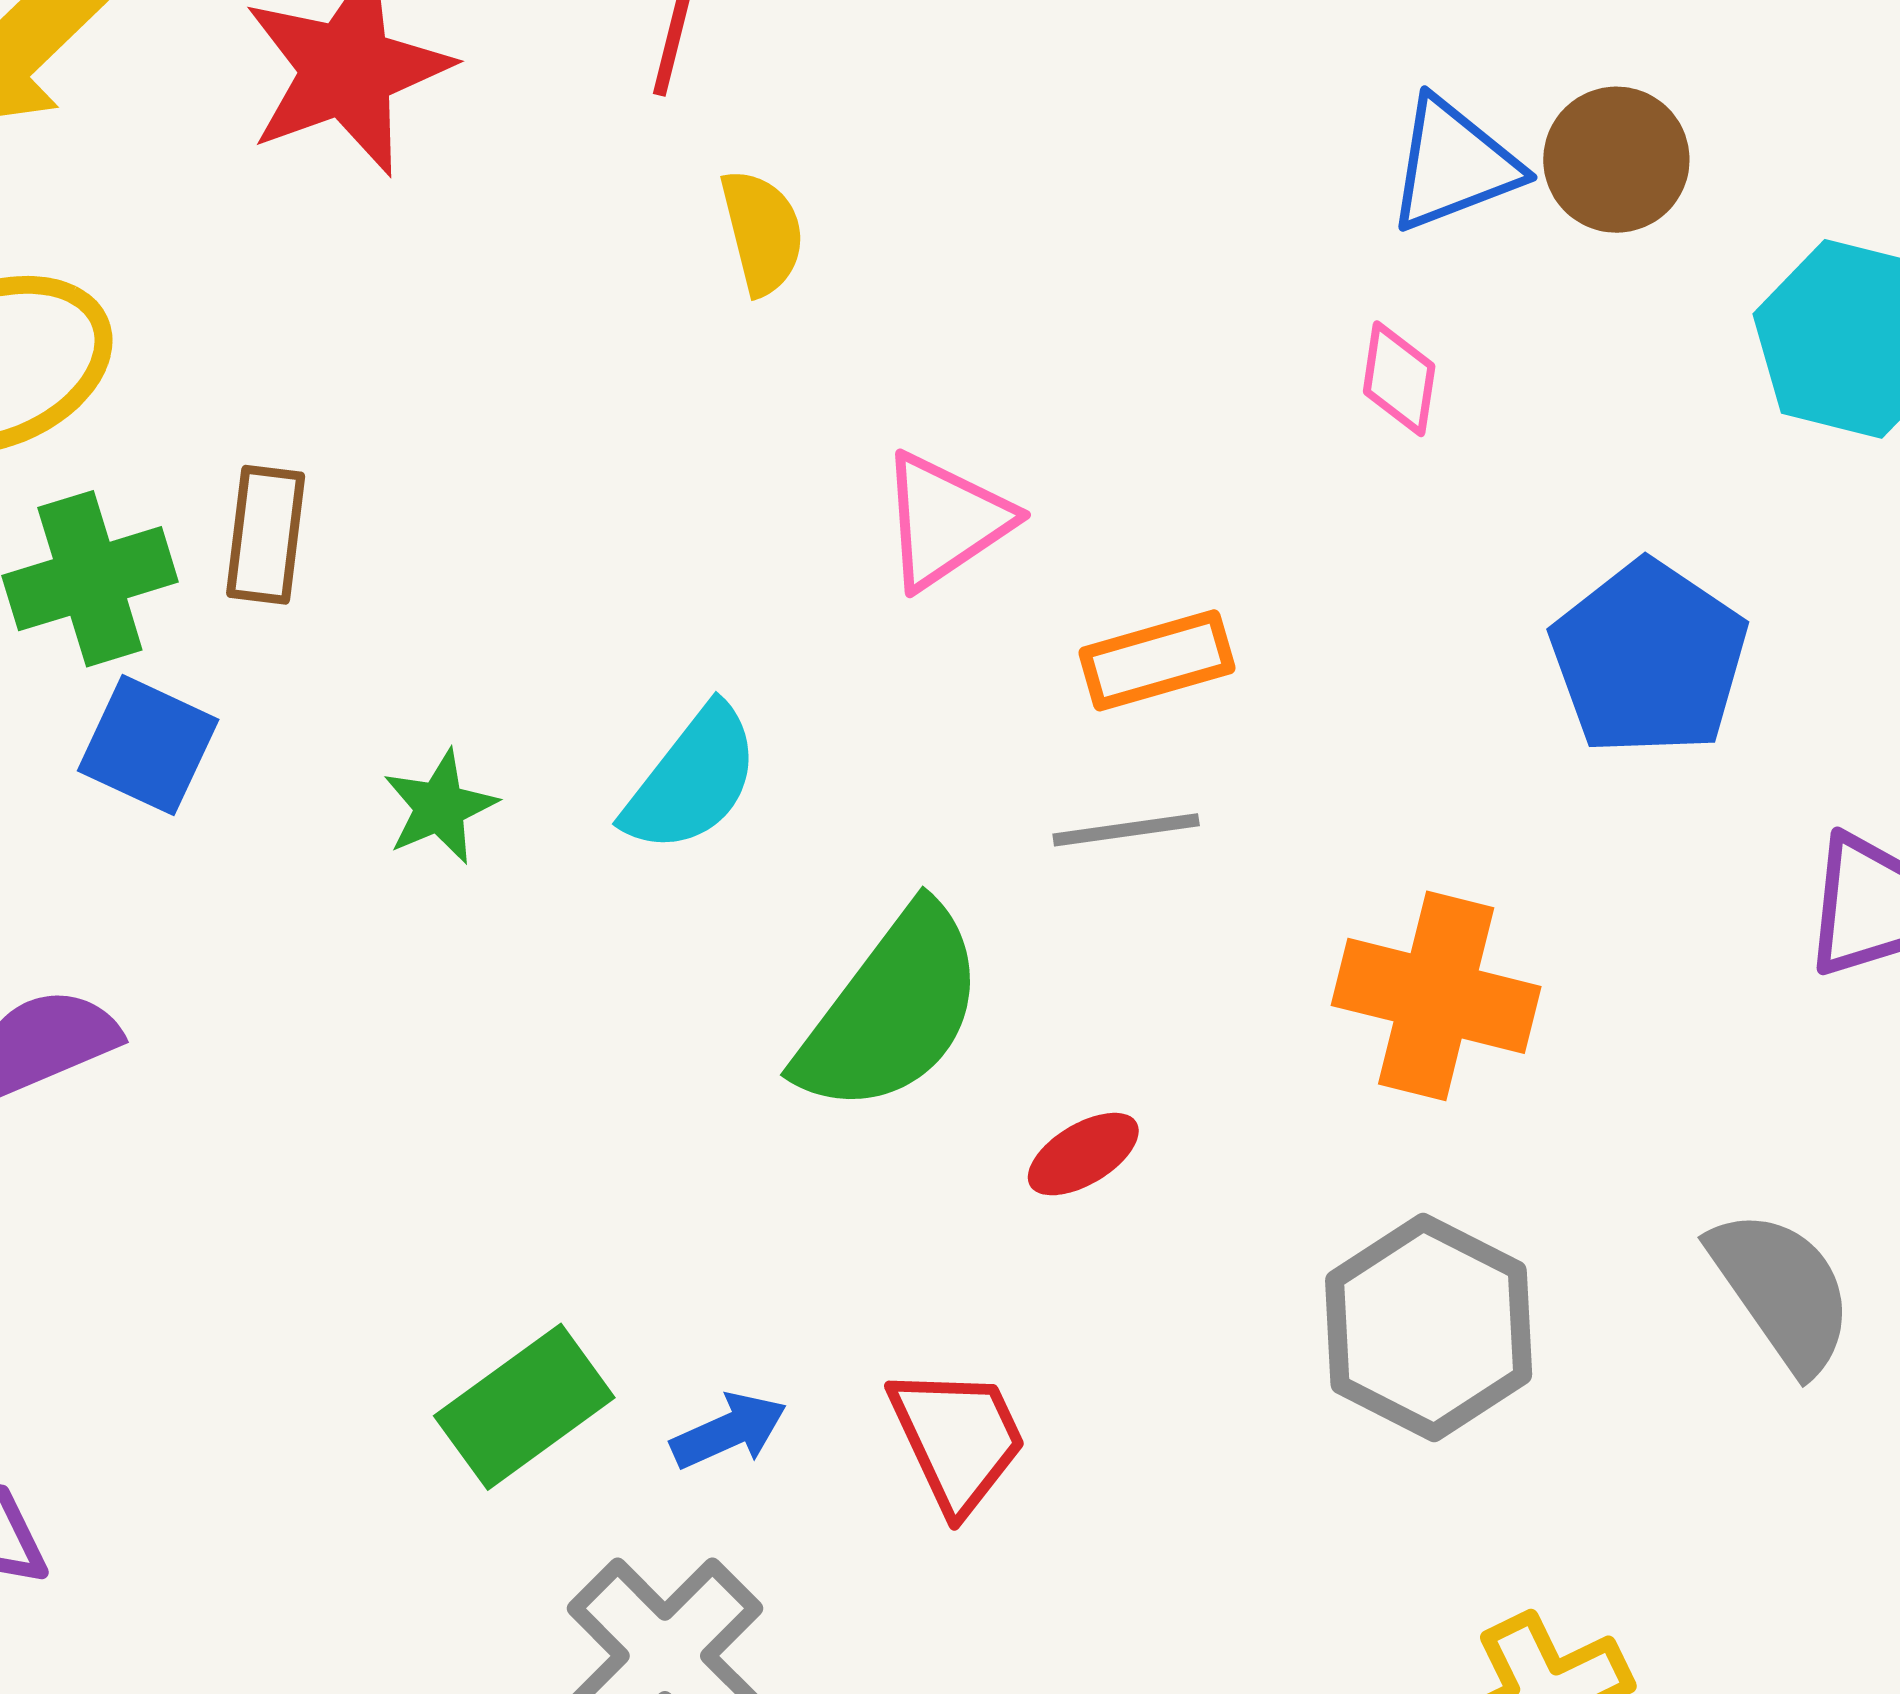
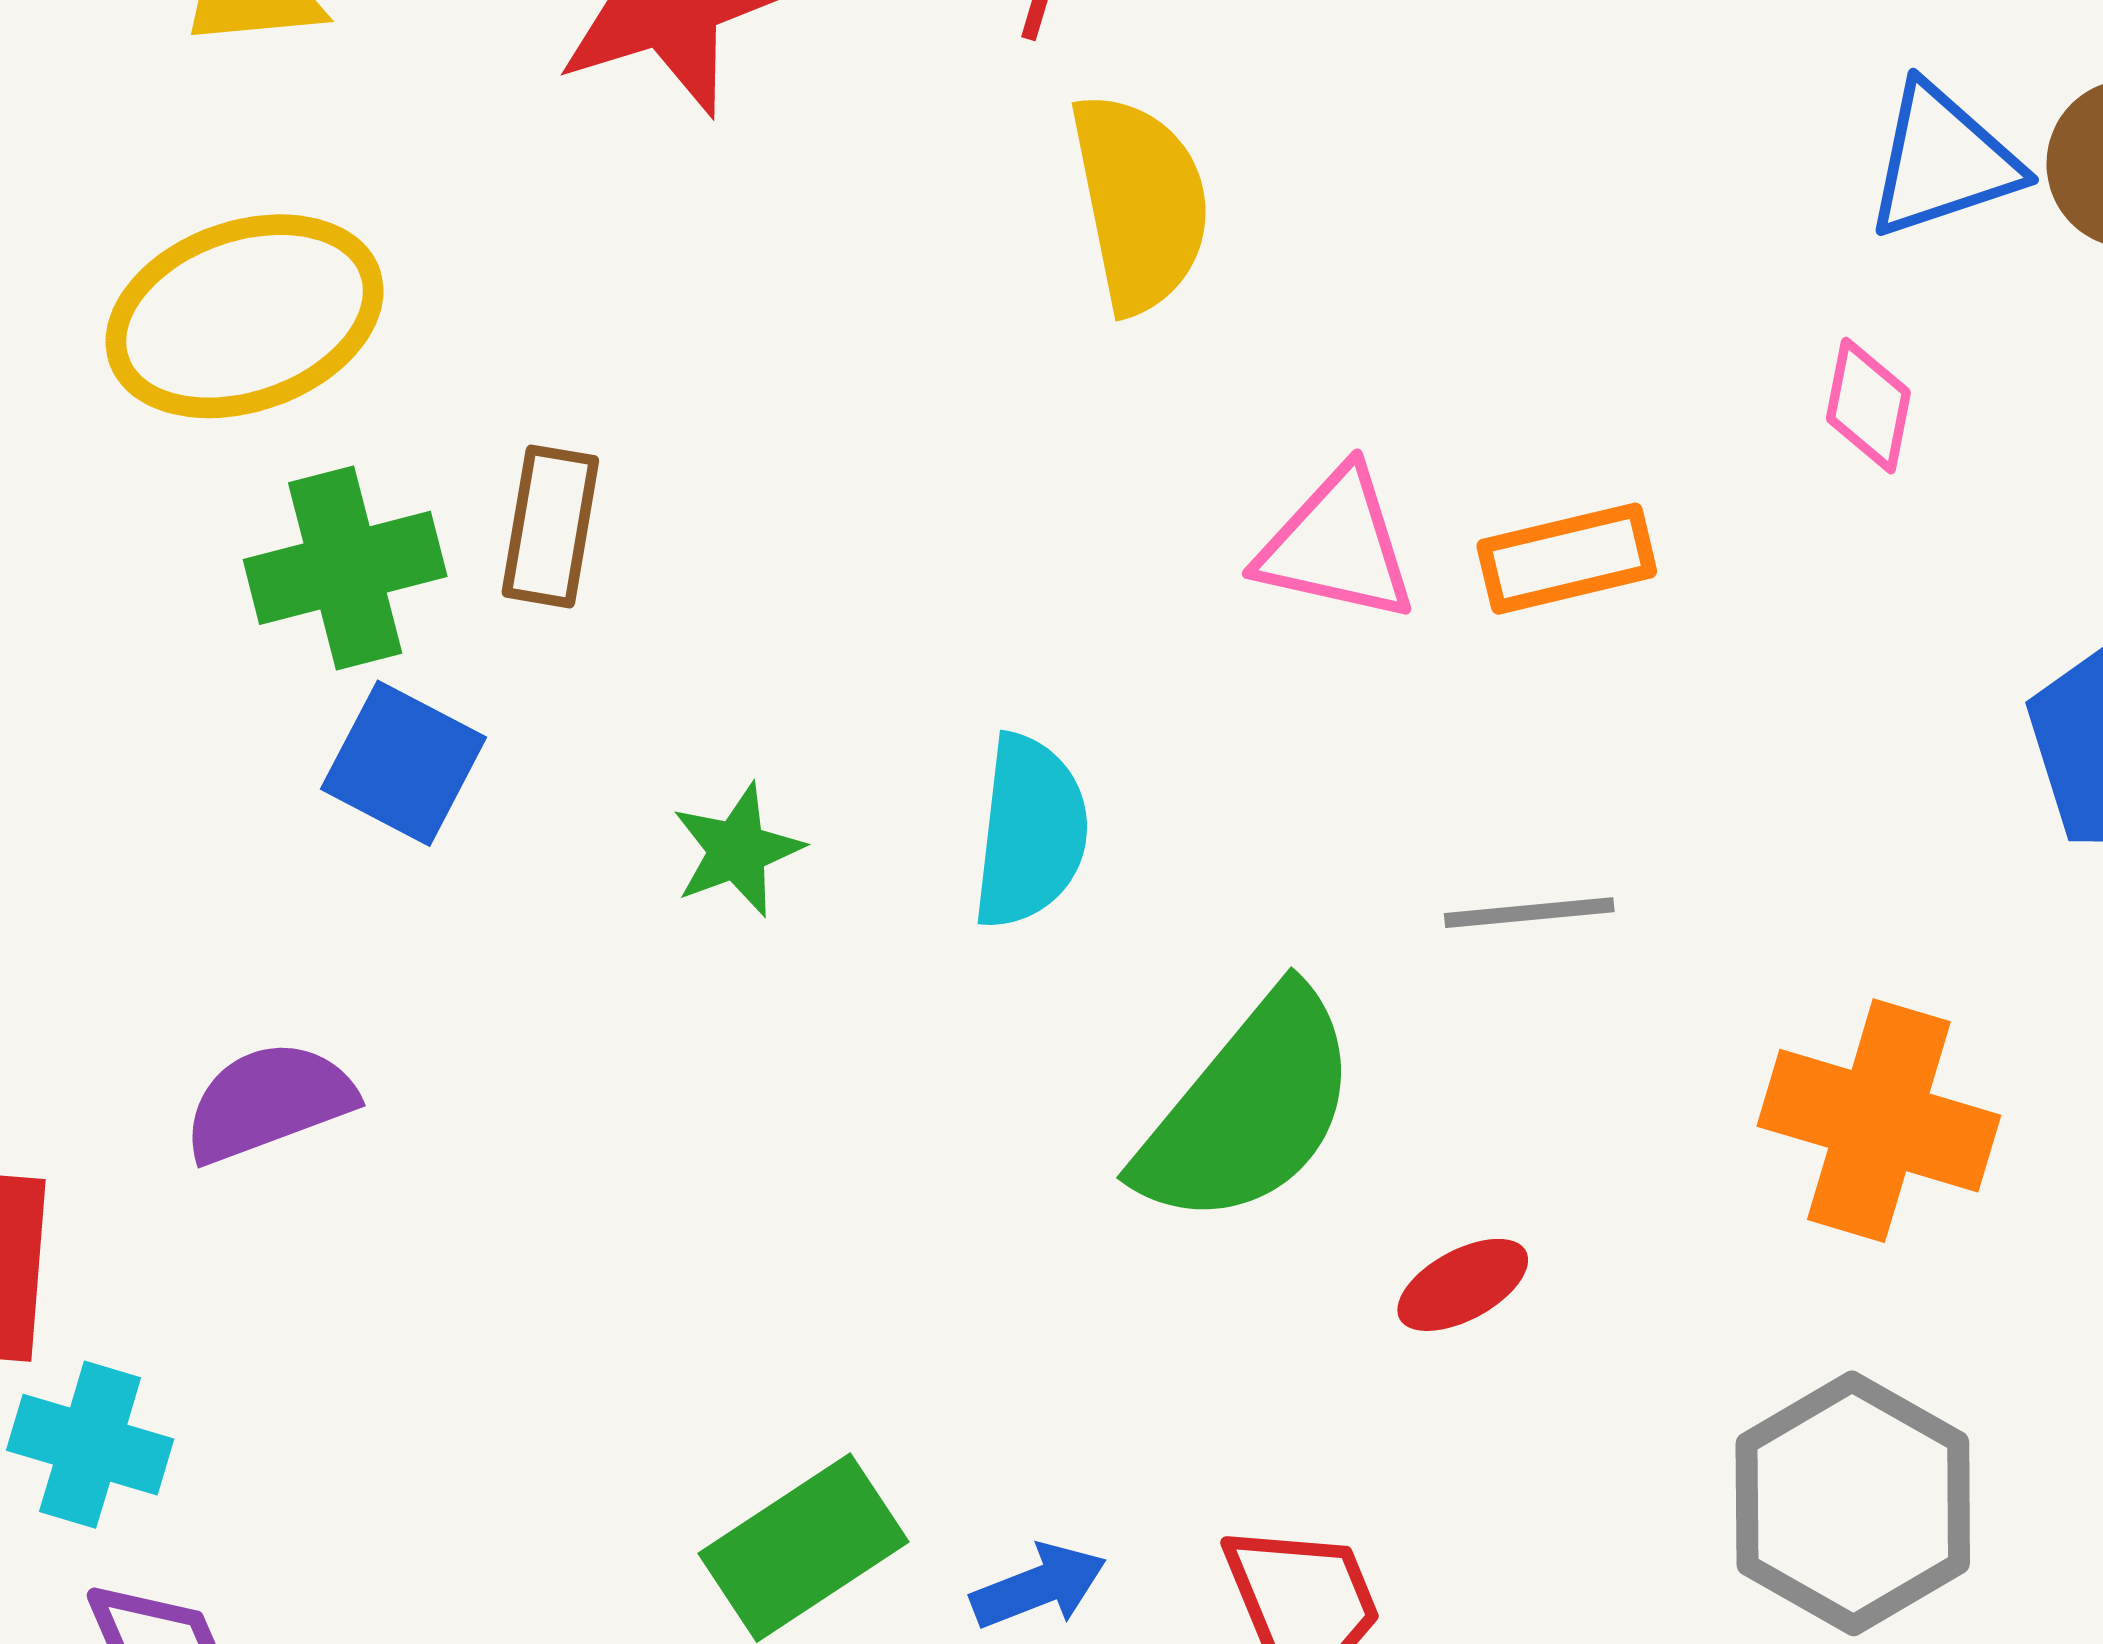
yellow semicircle: (762, 232) -> (1140, 203), size x1.5
pink triangle: (945, 521) -> (1337, 546), turned 44
orange rectangle: (1157, 660) -> (1567, 559), moved
cyan semicircle: (692, 780) -> (1030, 832), turned -34

